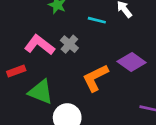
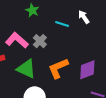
purple diamond: (132, 62) -> (87, 70), moved, turned -60
green triangle: (41, 92) -> (26, 69), moved

